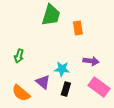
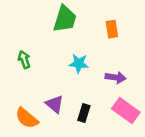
orange rectangle: (78, 28) -> (112, 29), moved
green arrow: (19, 56) -> (24, 60), moved, turned 144
cyan star: (62, 69) -> (79, 63), moved

